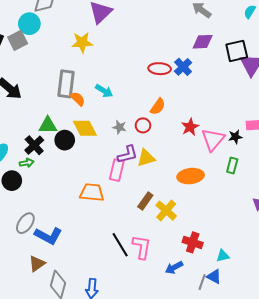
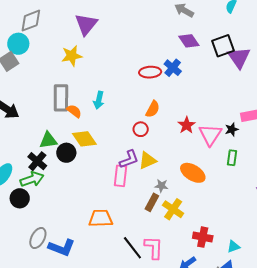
purple diamond: (203, 42) -> (189, 41), turned 65
cyan arrow: (104, 91) -> (99, 100), turned 78
gray star: (119, 127) -> (161, 186), moved
green arrow: (27, 163) -> (32, 179), size x1.6
orange ellipse: (191, 176) -> (193, 173), turned 45
orange trapezoid: (92, 192) -> (101, 218), moved

